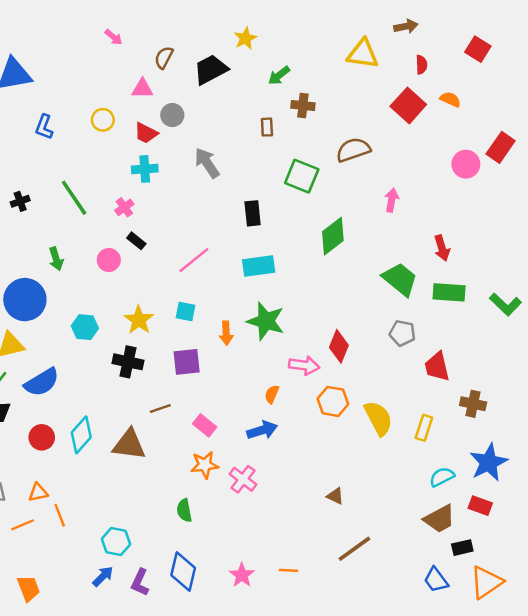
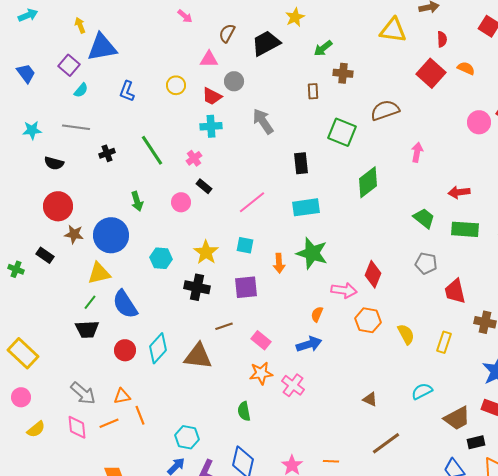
red arrow: (442, 248) -> (459, 192), turned 100
green trapezoid: (400, 279) -> (424, 218), size x0.7
blue semicircle: (42, 382) -> (125, 304), turned 88
yellow semicircle: (378, 418) -> (406, 334), size x0.7
cyan semicircle: (442, 477) -> (422, 391), moved

